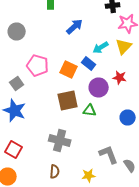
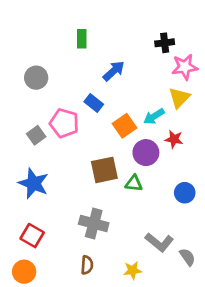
cyan arrow: (101, 48) -> (154, 116), moved
blue rectangle: (89, 64) -> (94, 103), moved
orange square: (69, 70) -> (124, 126), moved, turned 30
gray square: (17, 84) -> (36, 135), moved
gray L-shape: (109, 154) -> (159, 242), turned 150

